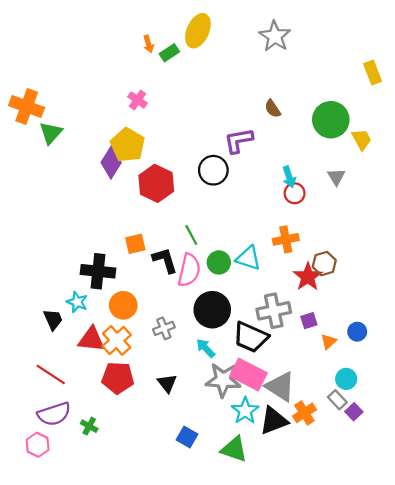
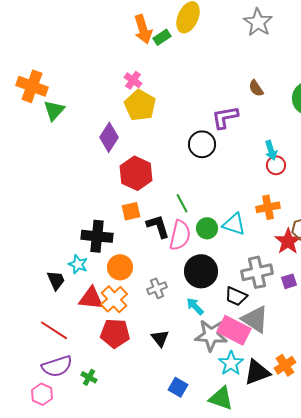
orange arrow: (149, 44) -> (143, 29), size x1.8
yellow pentagon: (128, 145) -> (140, 105), moved
red hexagon: (156, 183) -> (136, 173), moved
black trapezoid: (251, 337) -> (236, 296), size x0.7
gray triangle: (280, 387) -> (255, 319), moved

